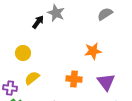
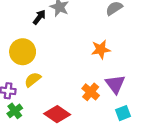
yellow circle: (23, 53) -> (23, 52), size x1.5
orange cross: (74, 79) -> (91, 92), moved, turned 35

